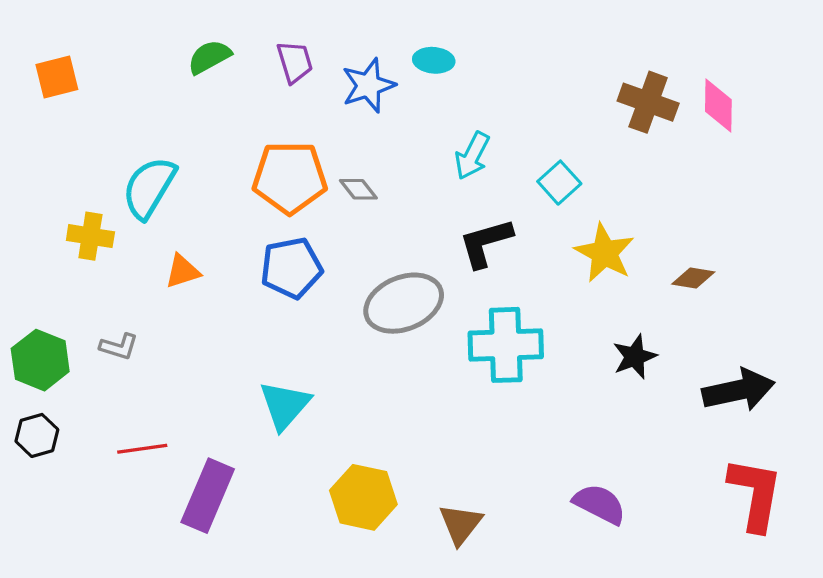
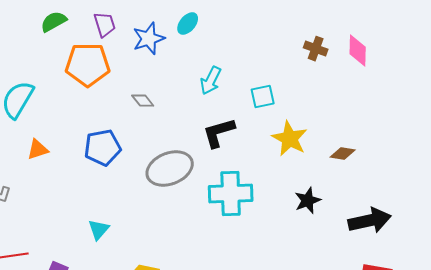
cyan ellipse: (434, 60) -> (188, 24), turned -55
brown cross: (648, 102) -> (316, 49), size x0.7
orange pentagon: (290, 178) -> (88, 65), moved
cyan square: (559, 183) -> (263, 97), turned 30
cyan triangle: (285, 405) -> (99, 230), size x0.7

